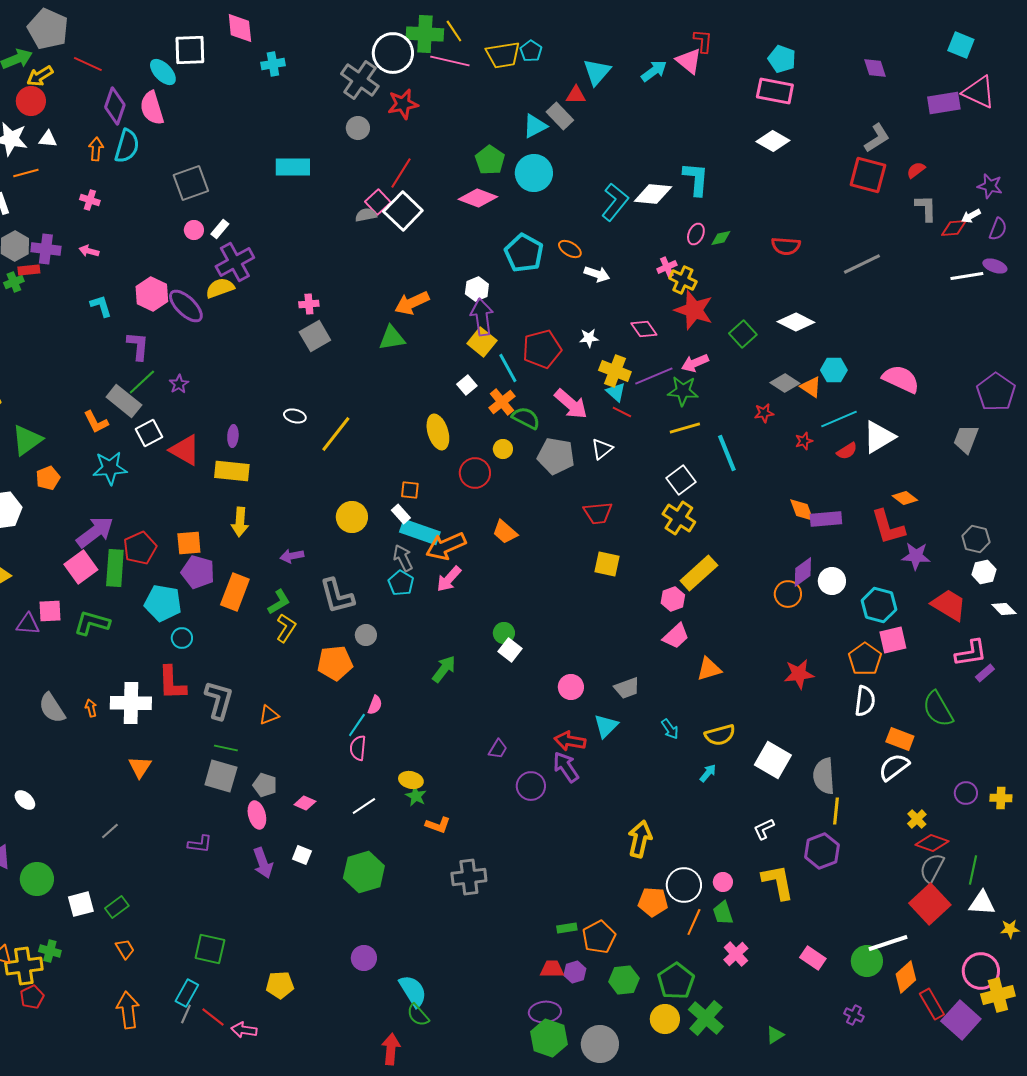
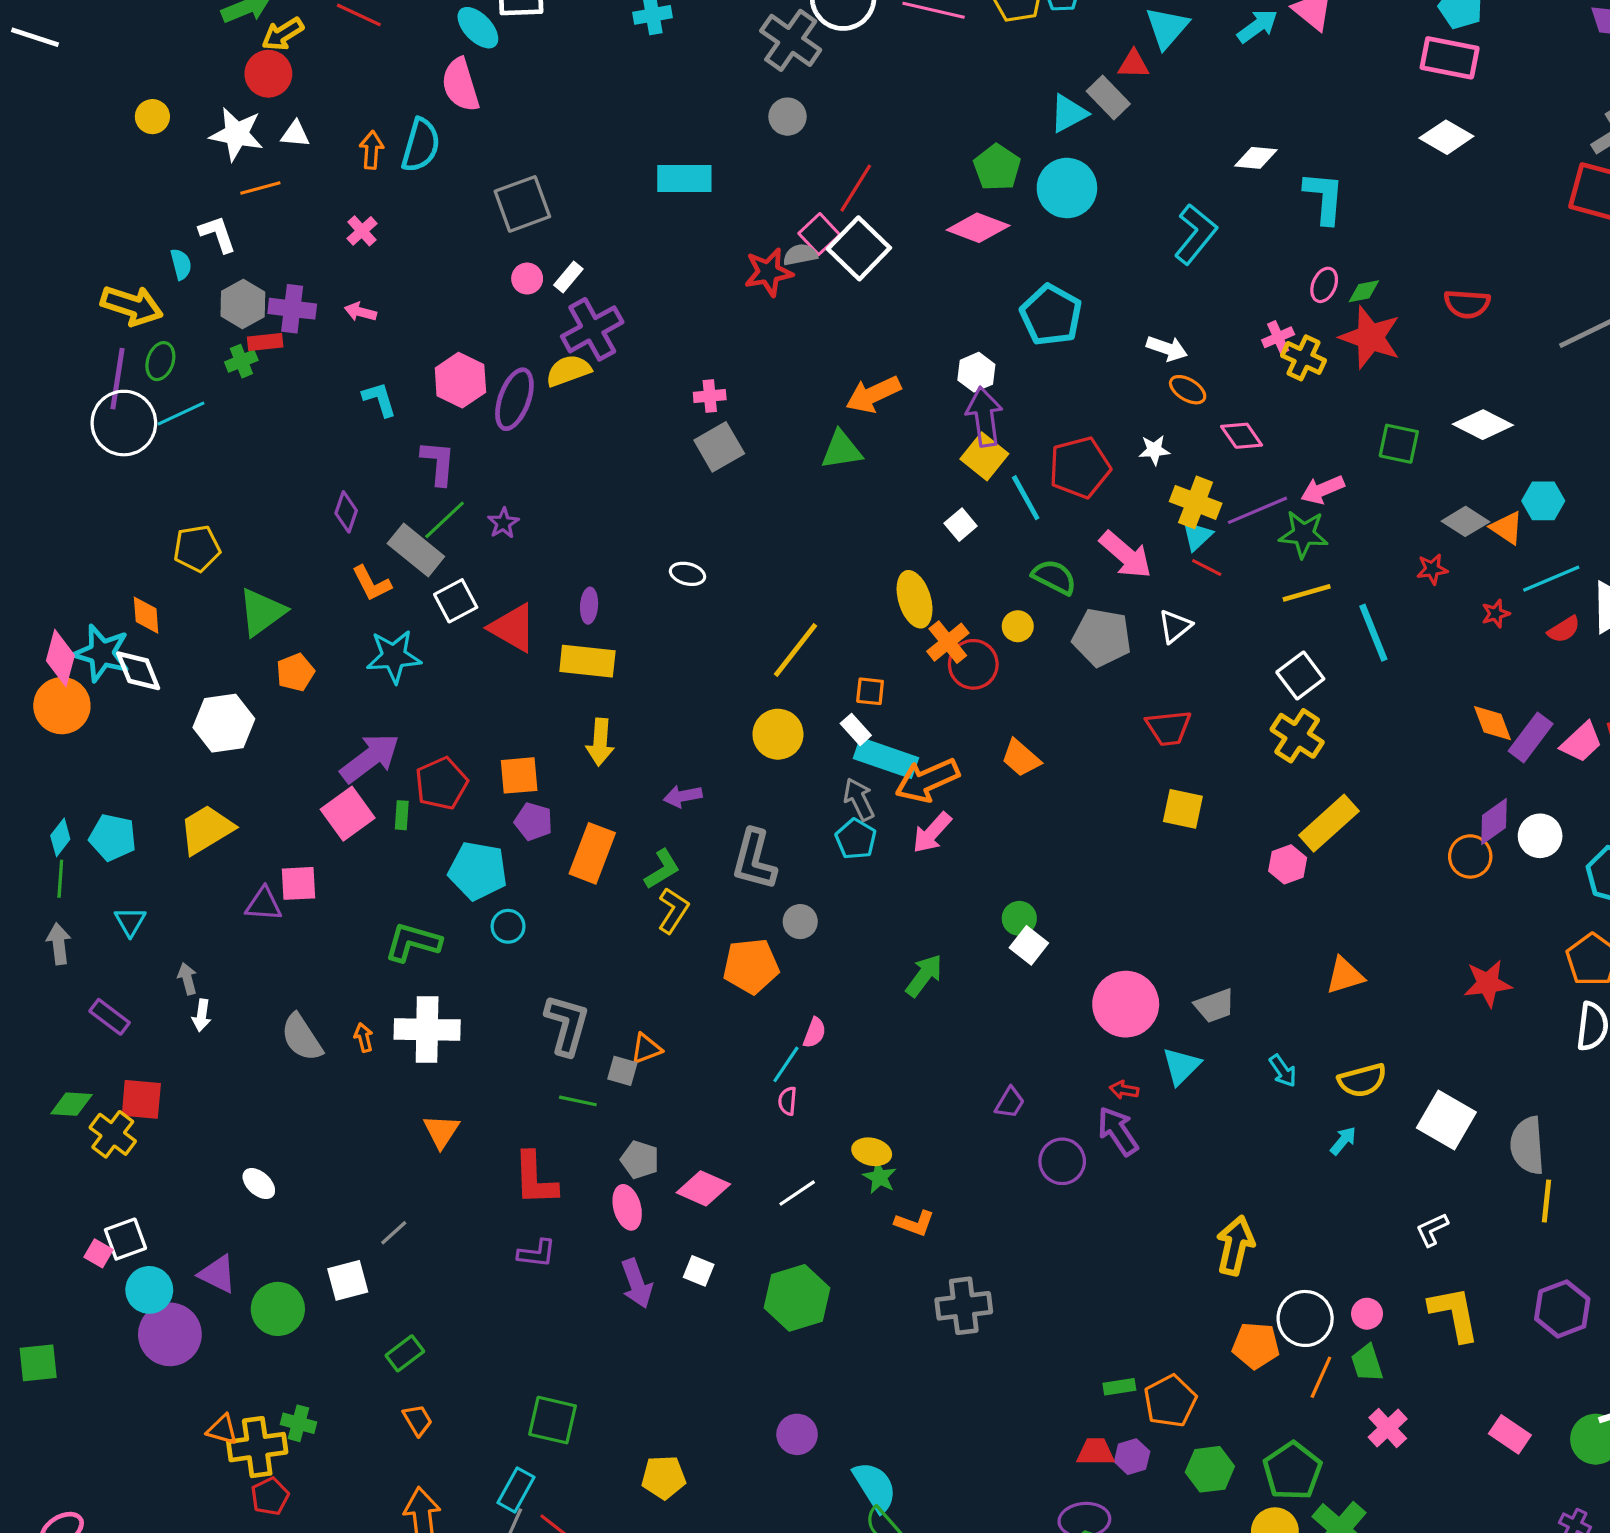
red star: (403, 104) -> (768, 272), moved
purple diamond: (115, 106) -> (346, 512), moved, size x0.7
white diamond: (653, 194) -> (1256, 158), moved, size x0.7
pink cross: (90, 200) -> (362, 231), turned 30
orange ellipse: (570, 249) -> (1188, 390), moved
purple ellipse: (186, 306) -> (514, 399), turned 66
red star: (694, 310) -> (1370, 337), moved
green square: (743, 334) -> (1399, 444), turned -36
cyan triangle: (616, 392) -> (1197, 536), turned 35
orange cross: (502, 402) -> (948, 642), moved
yellow line: (336, 434) -> (795, 650), moved
purple rectangle: (826, 519) -> (1531, 737), turned -48
green rectangle: (115, 568) -> (402, 815), size x0.5
purple pentagon: (198, 572) -> (533, 822), size x0.7
gray L-shape: (337, 596) -> (754, 860), turned 30
green L-shape: (92, 623) -> (413, 942), moved
pink trapezoid: (676, 636) -> (1581, 742), moved
red L-shape: (172, 683) -> (535, 1179), moved
pink circle: (571, 687) -> (1126, 1004), size x1.6
red arrow: (570, 741) -> (1124, 1090), size x0.6
pink semicircle: (358, 748) -> (788, 1101), size x0.7
gray square: (221, 776) -> (622, 1071), moved, size x0.6
pink diamond: (305, 803) -> (703, 1188), size x1.5
purple hexagon: (822, 851) -> (1562, 1309), moved
white square: (81, 904) -> (348, 1280), moved

